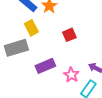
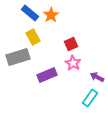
pink star: (71, 75) -> (73, 63), moved

